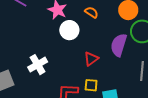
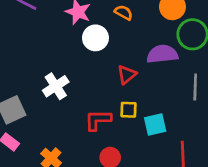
purple semicircle: (119, 45) -> (162, 54), turned 70

